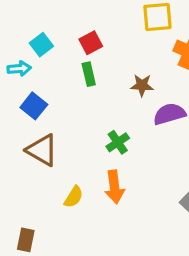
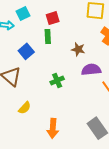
blue square: (34, 106) -> (26, 51), moved
orange arrow: (114, 187) -> (53, 128), moved

